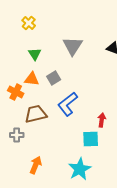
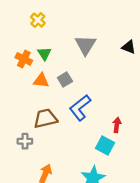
orange cross: (16, 92) -> (24, 59), moved
cyan square: (91, 139) -> (105, 146), turned 30

